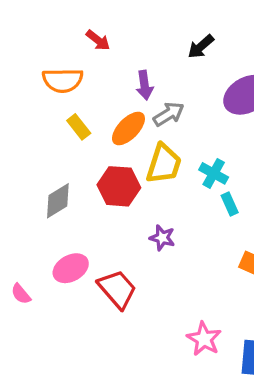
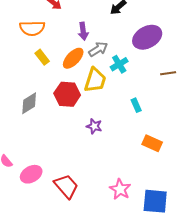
cyan cross: (214, 173) -> (119, 64), moved, turned 30
pink ellipse: (71, 268) -> (31, 174), moved
red trapezoid: (117, 289) -> (66, 186), moved

